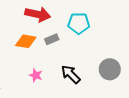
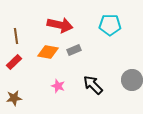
cyan pentagon: (79, 23) -> (110, 25), moved

